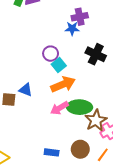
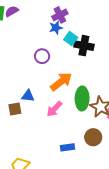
cyan square: (59, 65) -> (71, 39), moved
green ellipse: (80, 107) -> (82, 98), turned -75
pink arrow: (59, 108) -> (54, 109), moved

